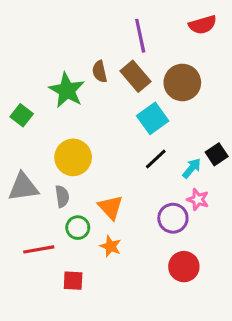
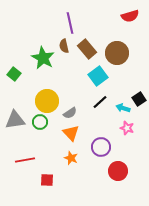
purple line: (140, 36) -> (70, 23), moved
cyan arrow: (192, 168) -> (123, 108), turned -112
gray semicircle: (62, 196) -> (70, 113), moved, turned 64
purple circle: (173, 218) -> (101, 147), moved
green circle: (78, 228) -> (40, 122), moved

